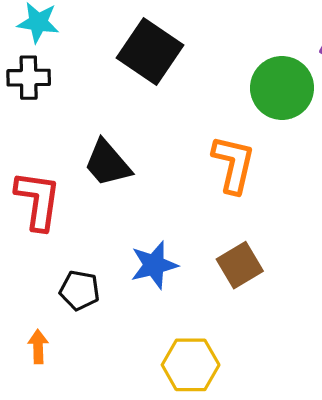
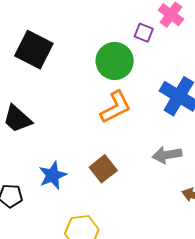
orange L-shape: (233, 164) -> (116, 107), moved, turned 57

